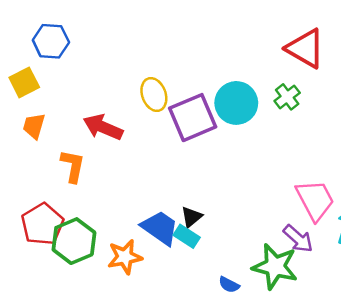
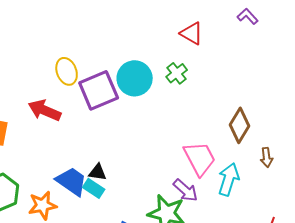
red triangle: (305, 48) -> (192, 33), size x0.7
red arrow: (103, 127) -> (45, 110), moved
black triangle: (191, 217) -> (98, 172), turned 48

